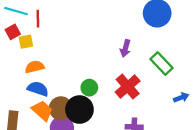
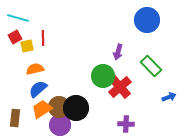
red line: (38, 19) -> (43, 38), moved
green circle: (89, 88) -> (103, 76), moved, size x1.5
blue semicircle: (38, 89) -> (38, 89), turned -60
orange trapezoid: (42, 111) -> (42, 109), turned -75

